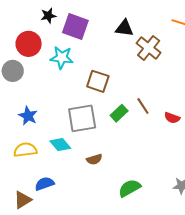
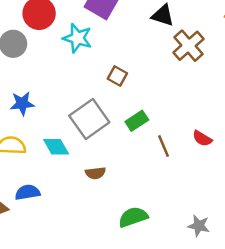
brown square: (98, 81) -> (117, 76), size x0.7
brown line: (143, 106) -> (163, 146), moved
blue star: (28, 116) -> (22, 104), turned 30
gray square: (82, 118) -> (89, 119), turned -36

